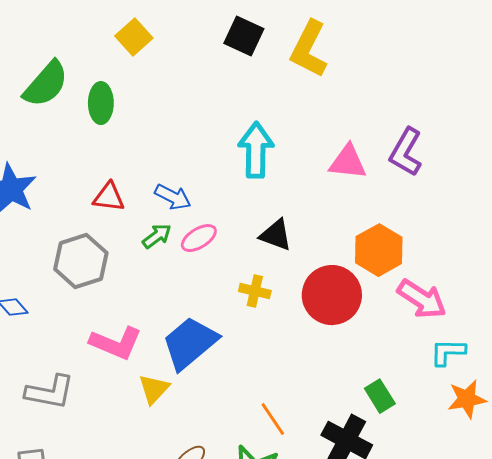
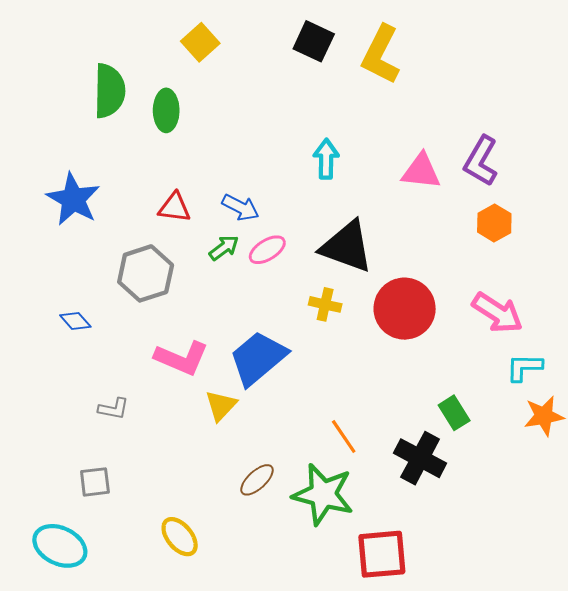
green semicircle: (46, 84) -> (109, 91), turned -40
cyan arrow: (256, 150) -> (326, 159), size x0.7
black triangle: (276, 235) -> (347, 247), size x1.6
orange hexagon: (379, 250) -> (494, 223), moved, size x0.7
gray L-shape: (50, 392) -> (114, 409), size x0.6

